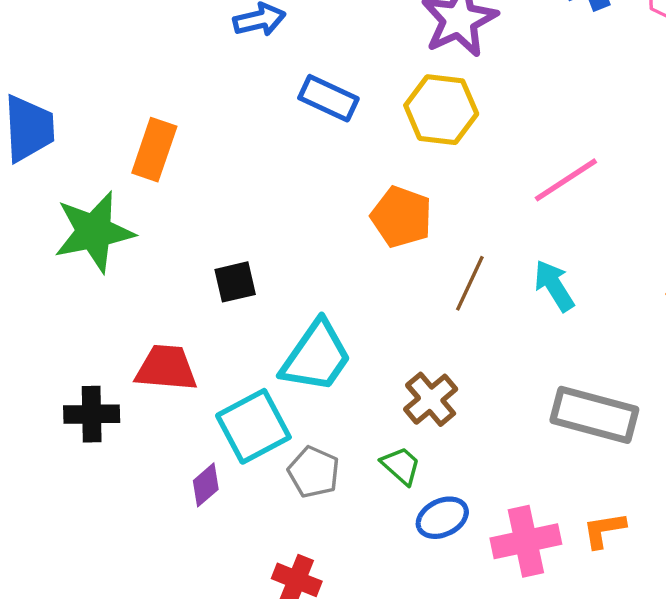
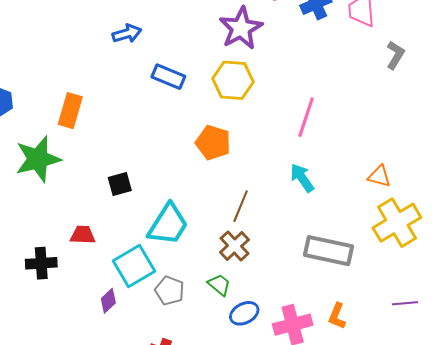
pink line: (566, 180) -> (306, 117), turned -36
brown line: (470, 283) -> (241, 206), moved
red trapezoid: (166, 368) -> (83, 235), size x0.7
orange L-shape: (604, 530) -> (337, 316), turned -56

